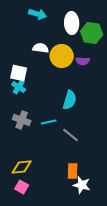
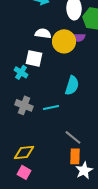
purple semicircle: (83, 61) -> (78, 37), moved
white square: (19, 73) -> (34, 58), moved
gray line: (71, 135) -> (73, 137), moved
white star: (82, 185) -> (84, 170), turned 30

